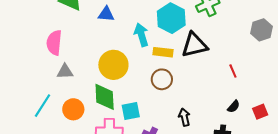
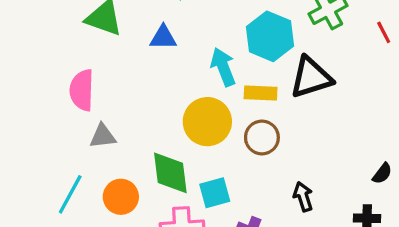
yellow circle: (113, 65) -> (207, 122), moved
red line: (233, 71) -> (384, 32), moved

